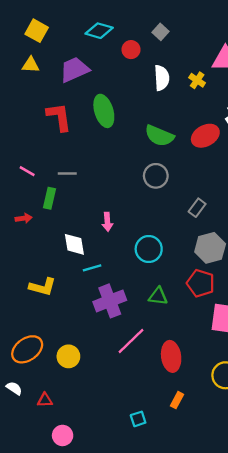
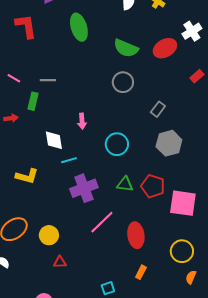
red L-shape: (59, 117) -> (26, 26), moved
red pentagon: (201, 283) -> (153, 186), moved
red triangle: (45, 400) -> (60, 262), moved

